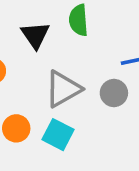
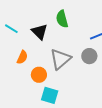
orange circle: (16, 128) -> (39, 75), moved
cyan square: (58, 135) -> (50, 95), moved

